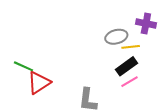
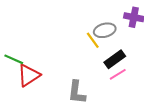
yellow line: (131, 47) -> (93, 40), moved, turned 60

